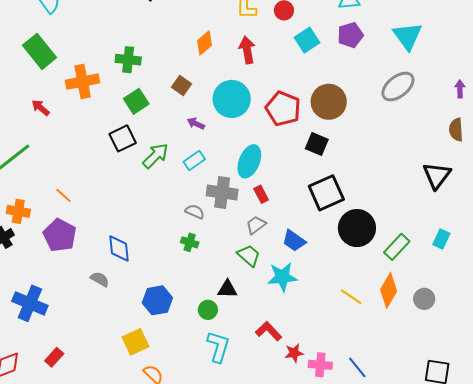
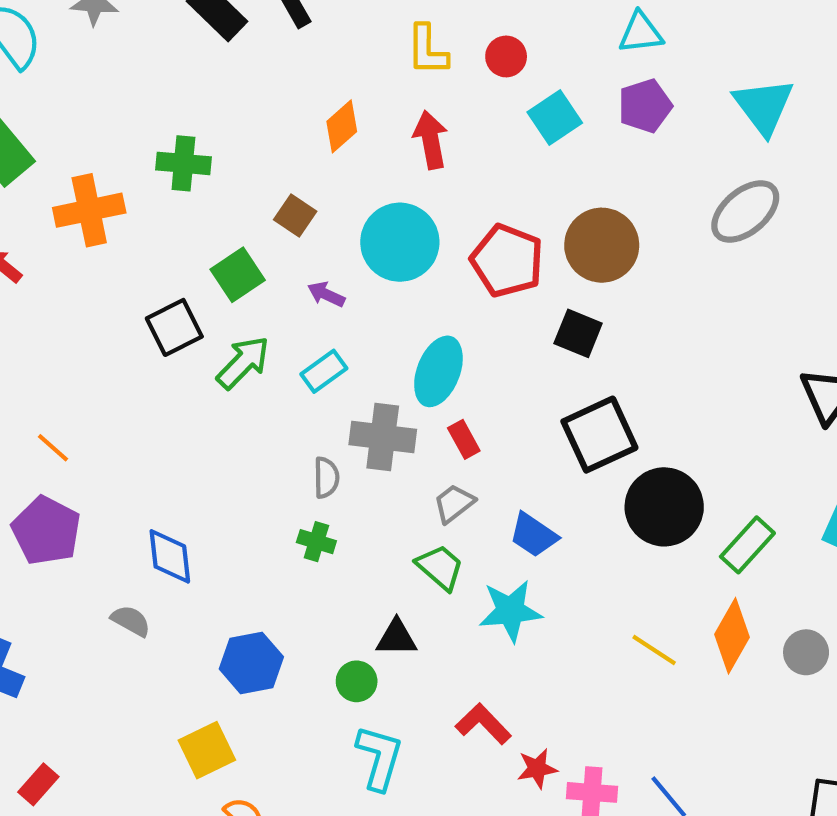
green square: (136, 101) -> (238, 275), moved
gray semicircle: (195, 212) -> (326, 478), turned 66

